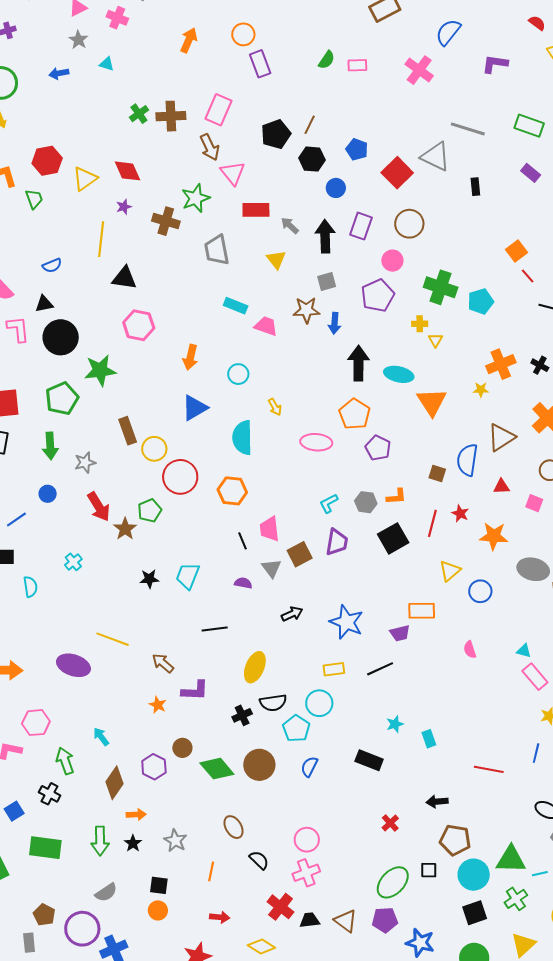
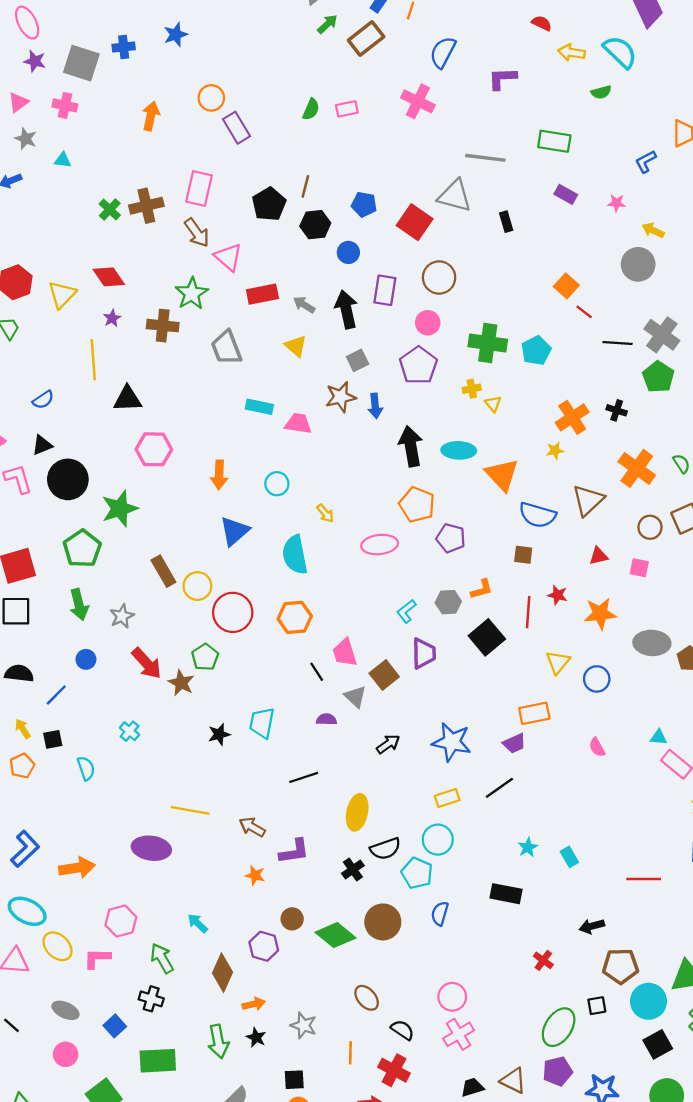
blue semicircle: (467, 460) -> (537, 515), moved, turned -72
red cross: (281, 907) -> (394, 1070), moved

